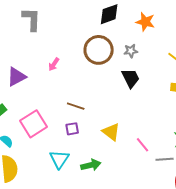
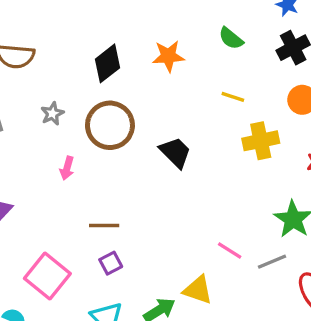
gray star: (131, 51) -> (52, 114), moved
pink arrow: (54, 64) -> (67, 168), moved
yellow triangle: (111, 132) -> (198, 290), moved

